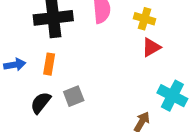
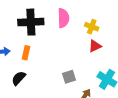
gray square: (74, 96) -> (69, 77), moved

